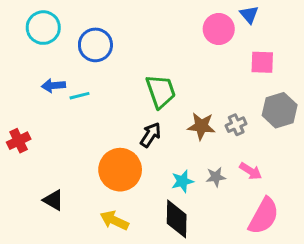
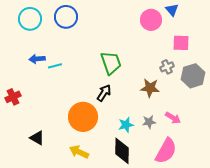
blue circle: (95, 45) -> (66, 17), moved
gray cross: (236, 125) -> (167, 67), moved
brown star: (201, 126) -> (150, 88), moved
pink semicircle: (264, 216) -> (166, 151), moved

